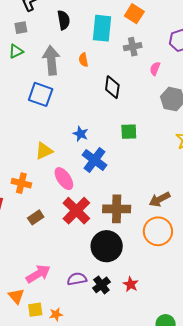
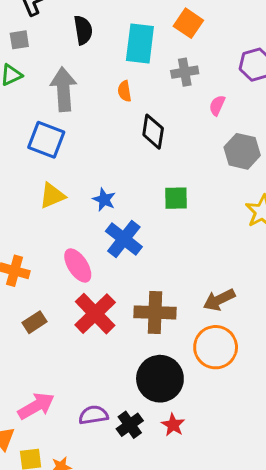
orange semicircle: (83, 60) -> (124, 91), moved
yellow triangle: (44, 151) -> (52, 196), moved
black circle: (107, 246) -> (160, 379), moved

